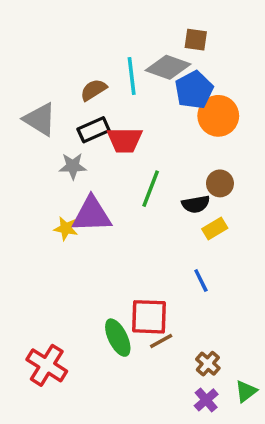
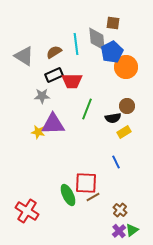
gray diamond: (168, 67) -> (97, 39), turned 65
gray triangle: (40, 119) -> (24, 56), moved
green triangle: (246, 391) -> (132, 230), moved

